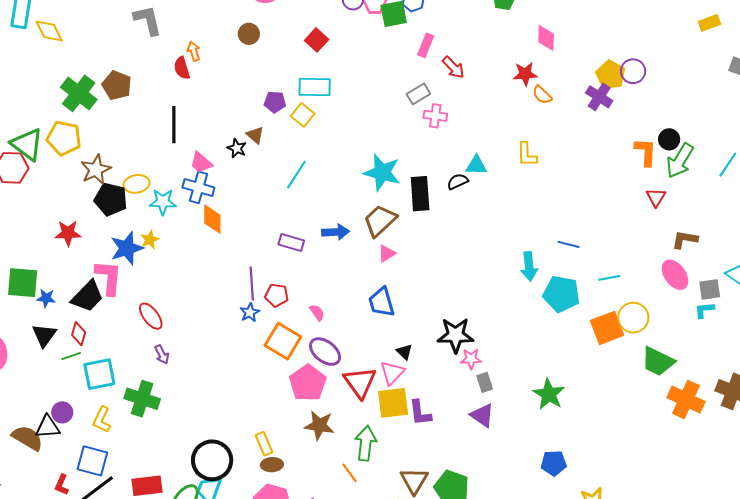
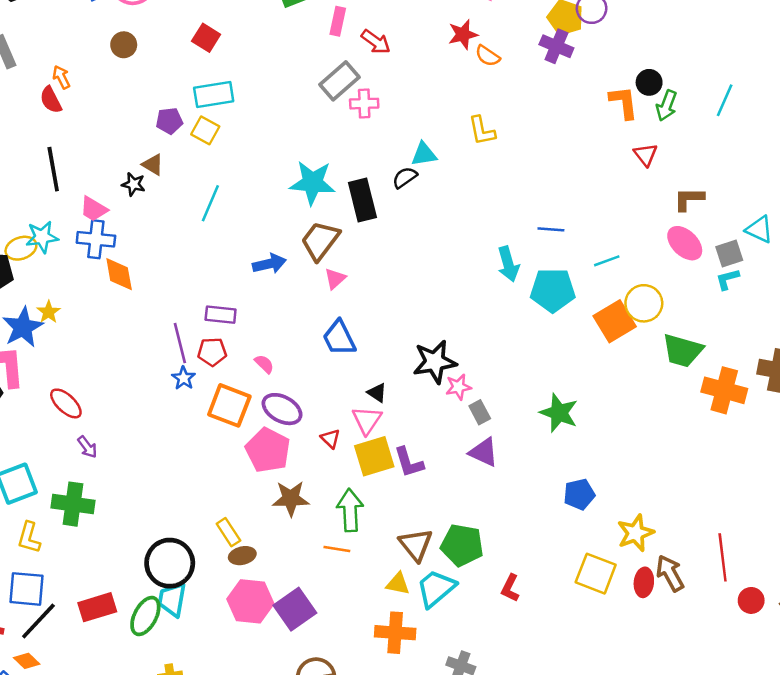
gray rectangle: (418, 94) -> (339, 81), size x1.4
green arrow: (680, 161) -> (667, 106), size x0.7
cyan star: (163, 202) -> (42, 237), moved
purple rectangle: (291, 242) -> (221, 315), moved
red triangle: (360, 382) -> (330, 439), size x0.5
orange line: (349, 473) -> (337, 549), turned -35

